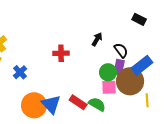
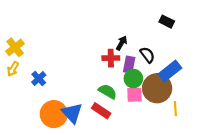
red cross: (61, 53) -> (111, 58), moved
purple rectangle: (119, 67) -> (129, 65), moved
green semicircle: (97, 104) -> (108, 91), moved

